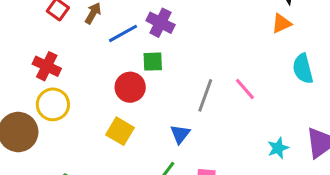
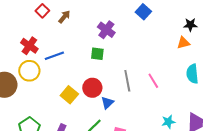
blue line: (123, 33) -> (54, 56), moved
red circle: (130, 87) -> (92, 88), moved
gray line: (205, 95) -> (127, 81), turned -40

